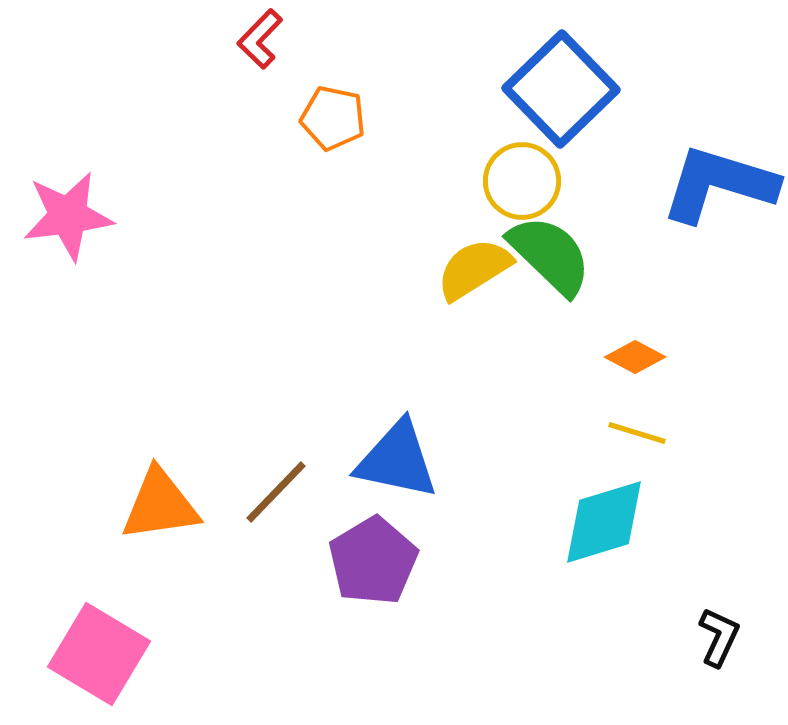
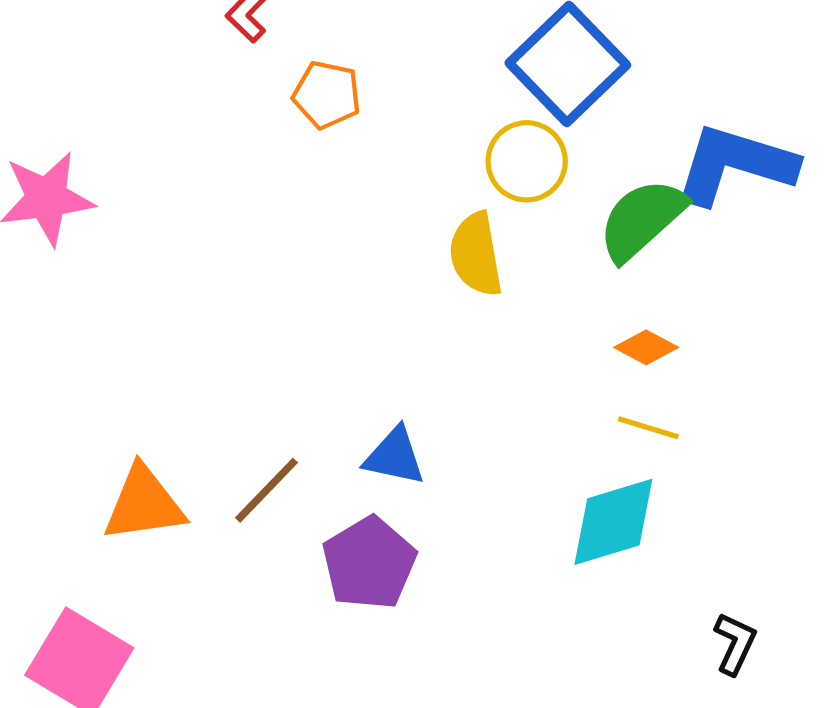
green semicircle: (550, 255) -> (642, 219), moved, turned -86
yellow semicircle: (474, 269) -> (476, 254), turned -68
blue triangle: (397, 460) -> (394, 456), size x0.7

